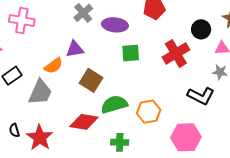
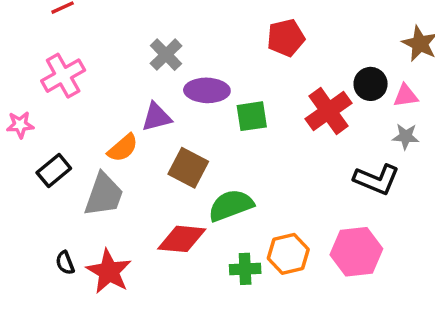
pink cross: (22, 20) -> (63, 76), turned -35
purple ellipse: (115, 25) -> (207, 90), moved
black circle: (201, 29) -> (371, 84), moved
orange hexagon: (149, 112) -> (288, 254), moved

